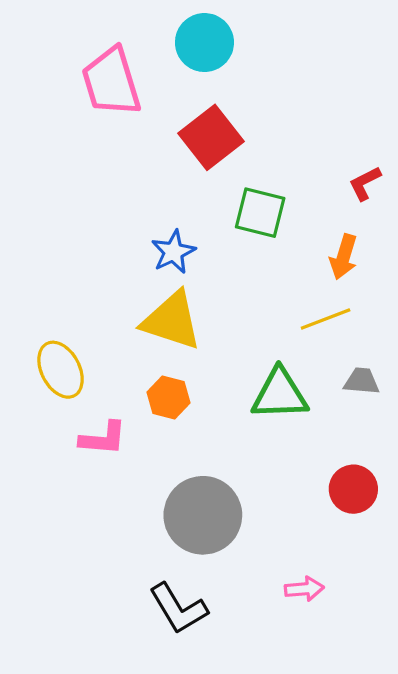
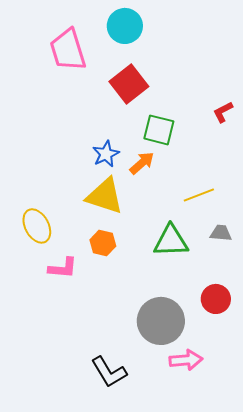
orange arrow: (344, 257) -> (142, 163), moved, turned -148
gray circle: (203, 515) -> (161, 321), moved
pink arrow: (304, 589) -> (186, 360), size x1.4

